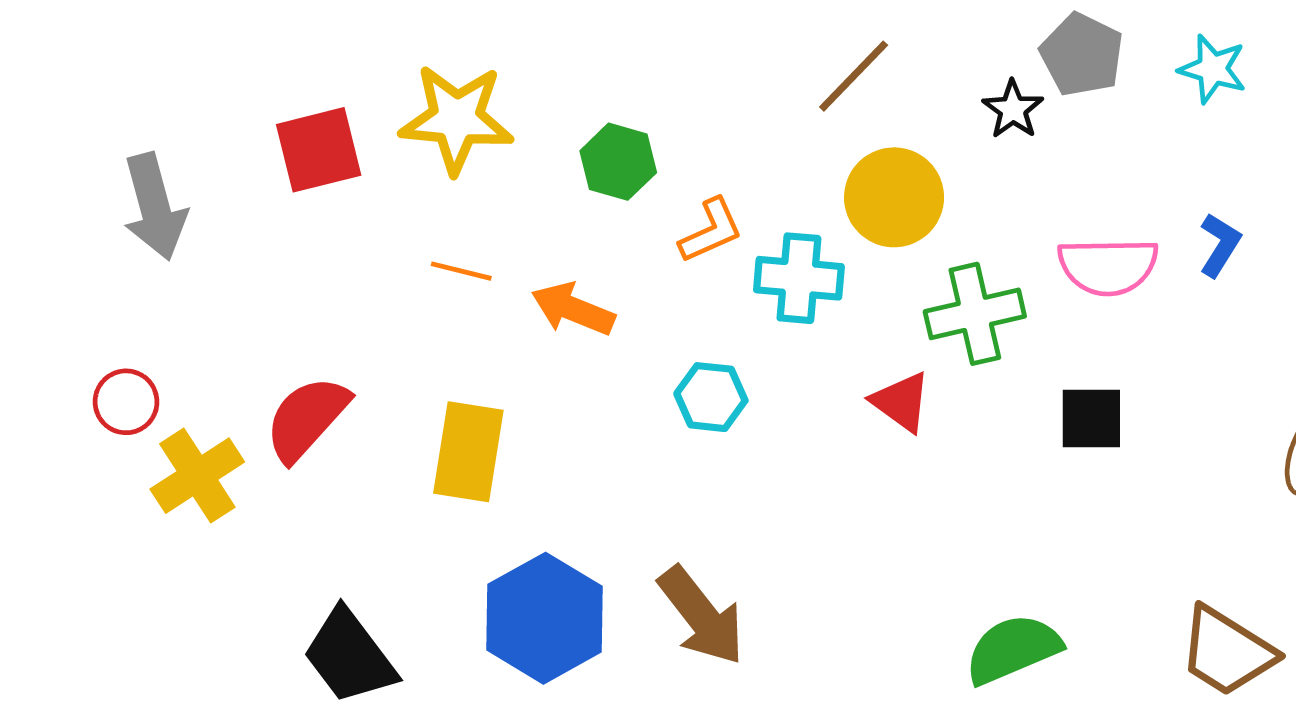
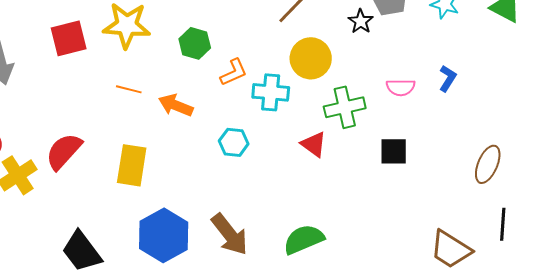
pink semicircle: (1108, 266) -> (401, 87), size x0.7
green semicircle: (1013, 649) -> (304, 239), moved

